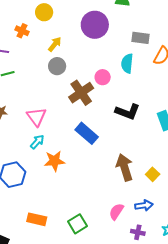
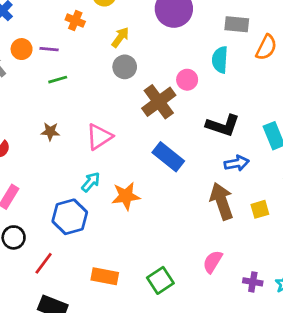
pink triangle: (37, 117) -> (99, 137), turned 35
cyan arrow: (37, 142) -> (91, 182), moved
yellow square: (153, 174) -> (260, 209), turned 32
blue arrow: (144, 205) -> (237, 163), moved
purple cross: (138, 232) -> (253, 282), moved

